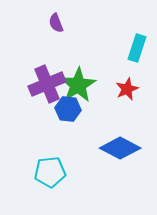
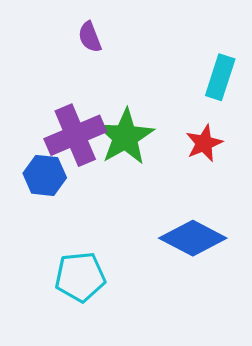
blue hexagon: (68, 109) -> (45, 175), moved

